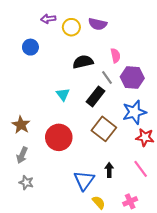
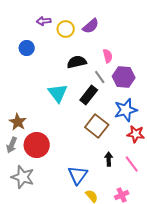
purple semicircle: (98, 24) -> (91, 26), turned -54
cyan triangle: (63, 94) -> (58, 93), size x1.5
red circle: (59, 137) -> (37, 145), moved
gray arrow: (22, 155) -> (12, 145), moved
black arrow: (109, 170) -> (109, 159), moved
gray star: (26, 183) -> (23, 177), size x1.6

